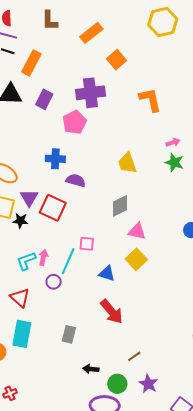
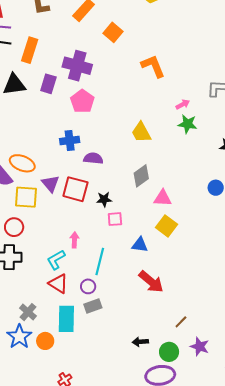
purple cross: (90, 93) -> (77, 66), moved, turned 32
black star: (20, 221) -> (104, 199), moved
cyan L-shape: (26, 261) -> (56, 260), moved
cyan line: (68, 261) -> (100, 262), moved
purple circle: (54, 282) -> (88, 286), moved
gray rectangle: (69, 334) -> (93, 306), moved, turned 66

